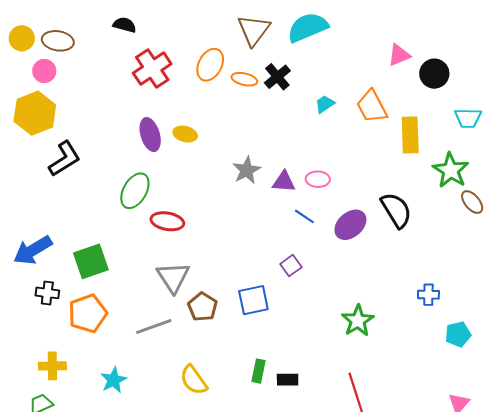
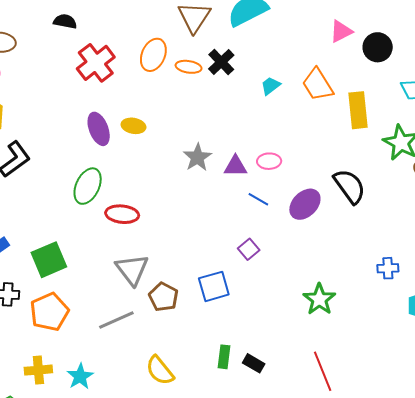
yellow cross: (52, 366) -> (38, 370), moved
black rectangle: (288, 380) -> (254, 363), turned 35

